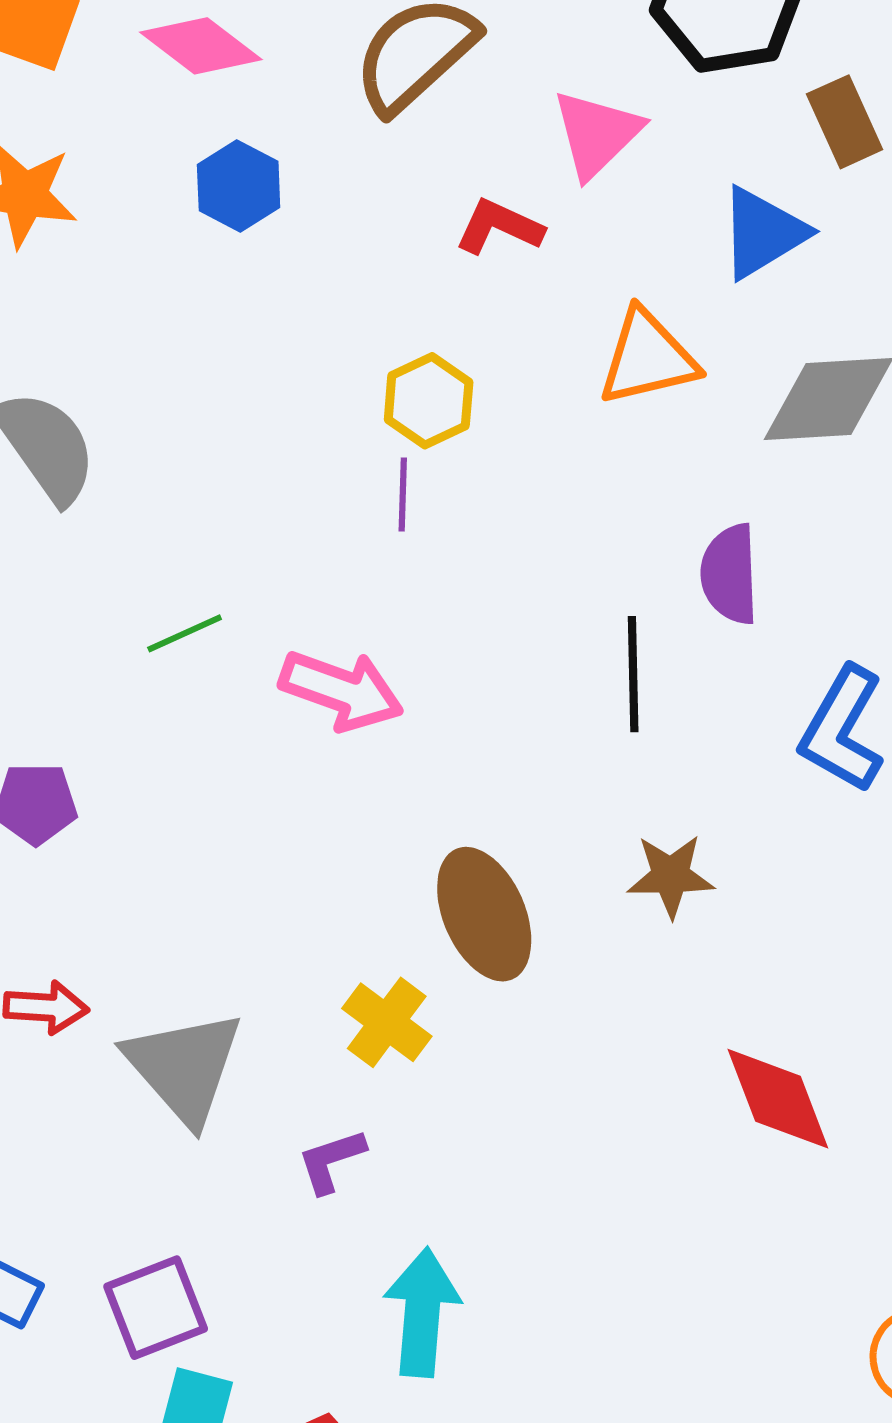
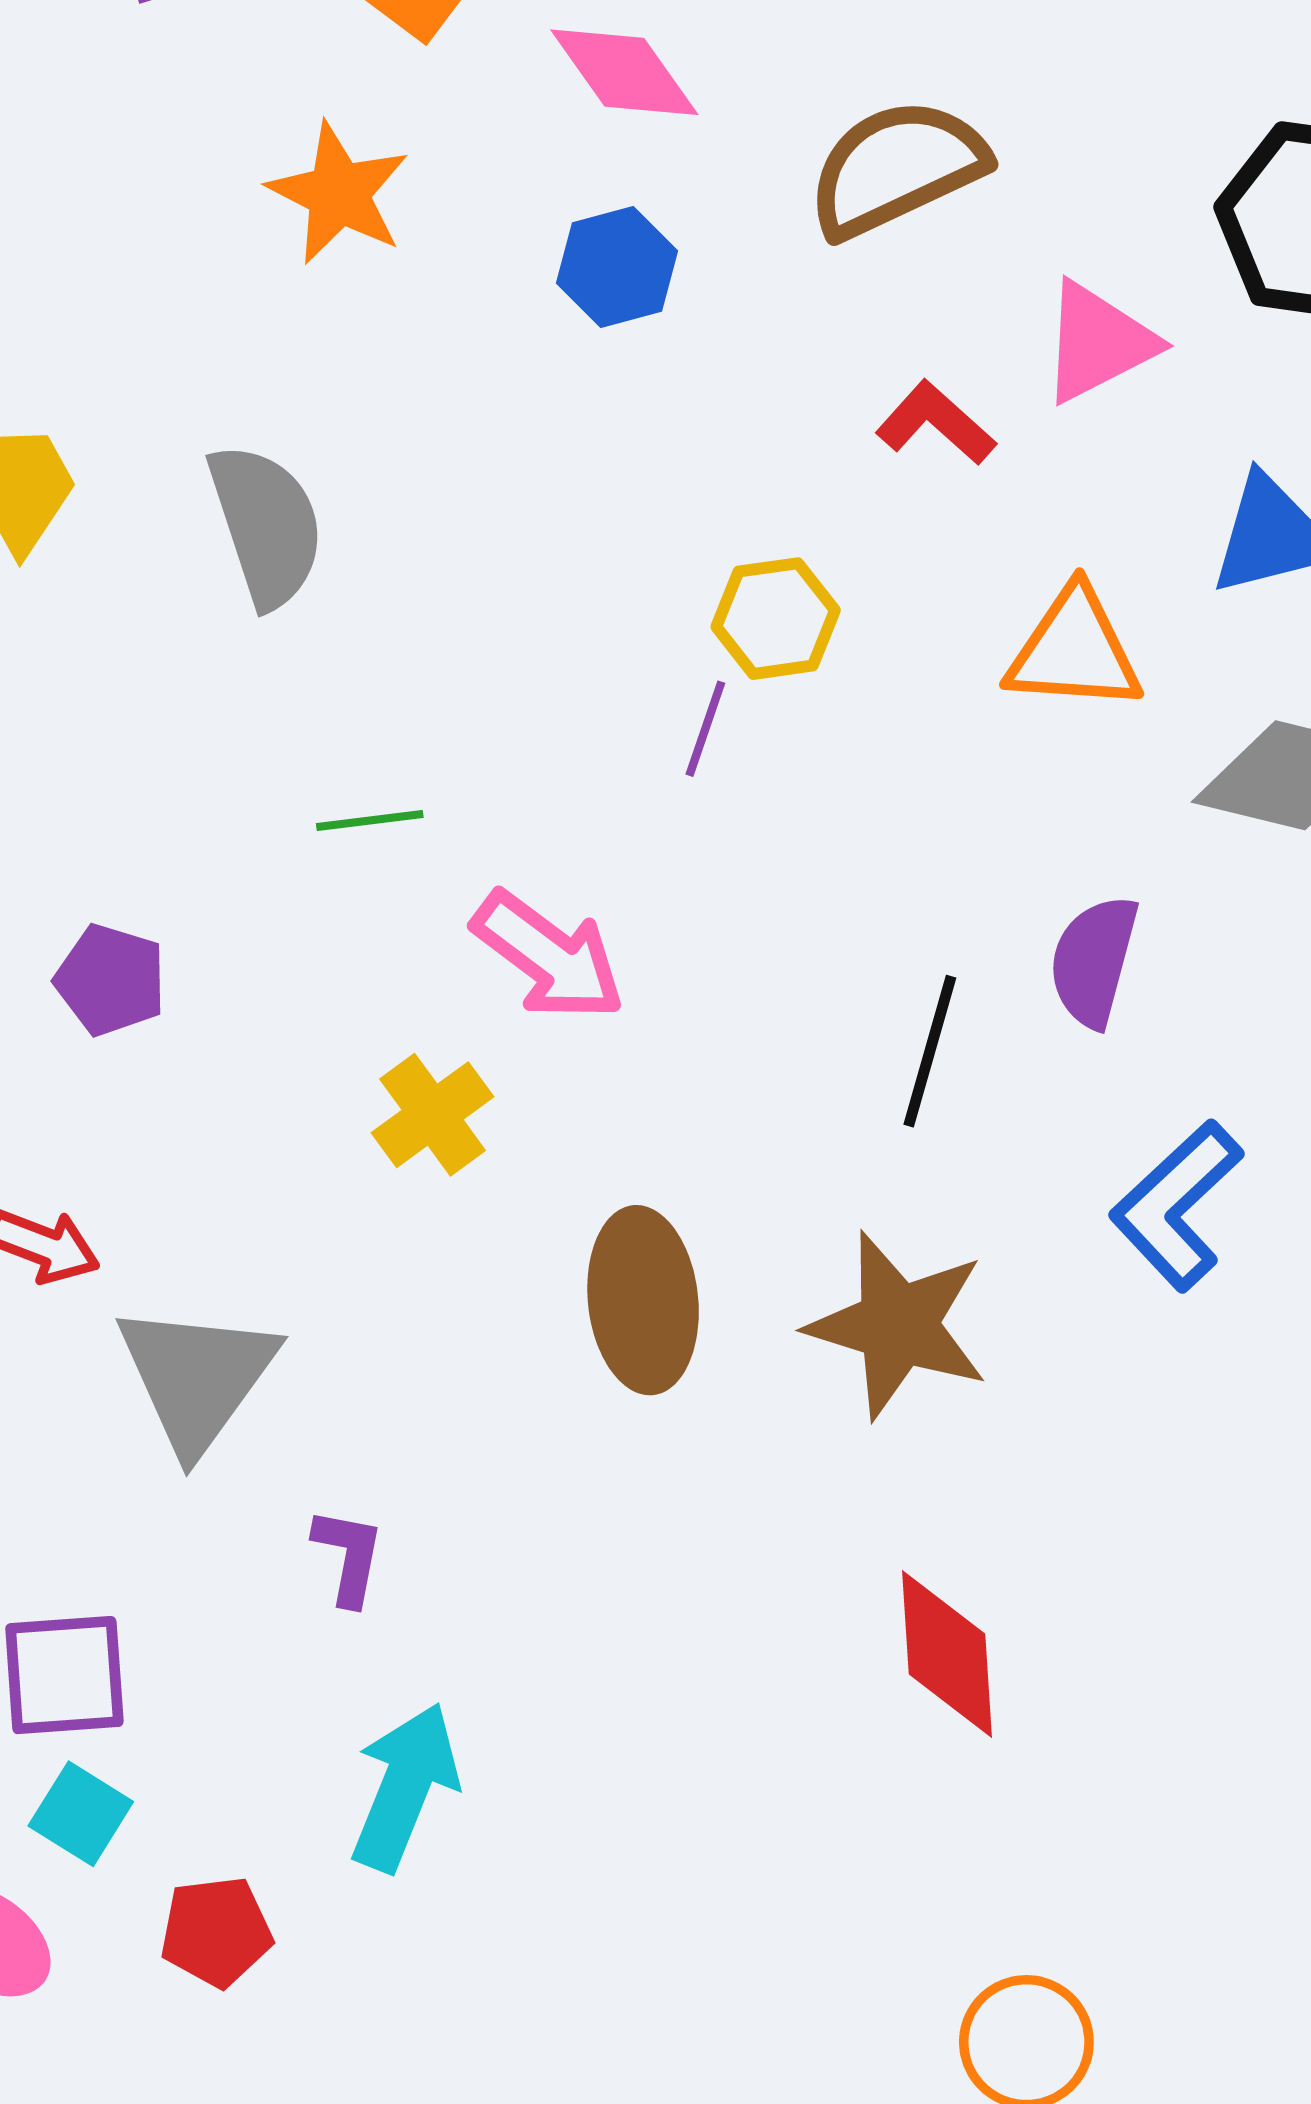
brown star: (671, 876) -> (898, 1325), size x1.6
yellow cross: (387, 1022) -> (433, 1115), moved
purple L-shape: (331, 1161) -> (348, 1556), turned 102

